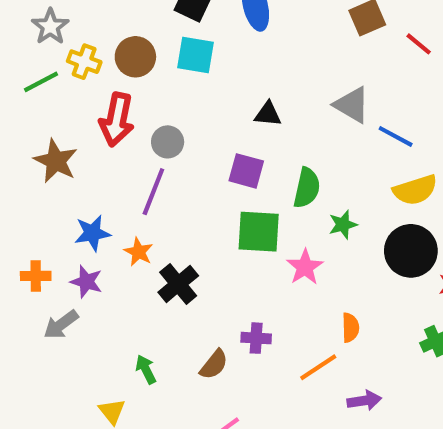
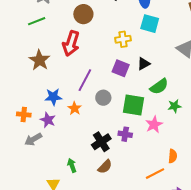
cyan square: (195, 55) -> (150, 24), moved
yellow cross: (84, 62) -> (123, 39), moved, turned -35
black triangle: (268, 114) -> (144, 64), moved, turned -40
gray circle: (168, 142) -> (103, 98), moved
purple square: (246, 171) -> (121, 68), moved
green semicircle: (307, 188) -> (159, 86), turned 36
black cross: (178, 284) -> (101, 142), moved
purple cross: (256, 338) -> (125, 134), moved

